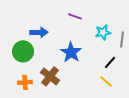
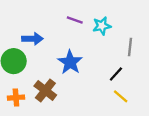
cyan star: (103, 32) -> (102, 26), moved
yellow line: (106, 81) -> (121, 96), moved

